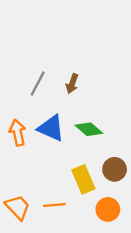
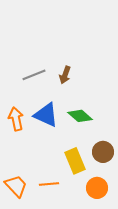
gray line: (38, 84) -> (34, 75), turned 40

